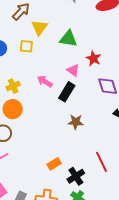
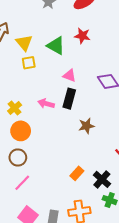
green triangle: (68, 39) -> (56, 46), turned 36
yellow square: (26, 46) -> (29, 63), moved
red star: (93, 58) -> (82, 36), moved
pink arrow: (45, 81) -> (46, 104), moved

